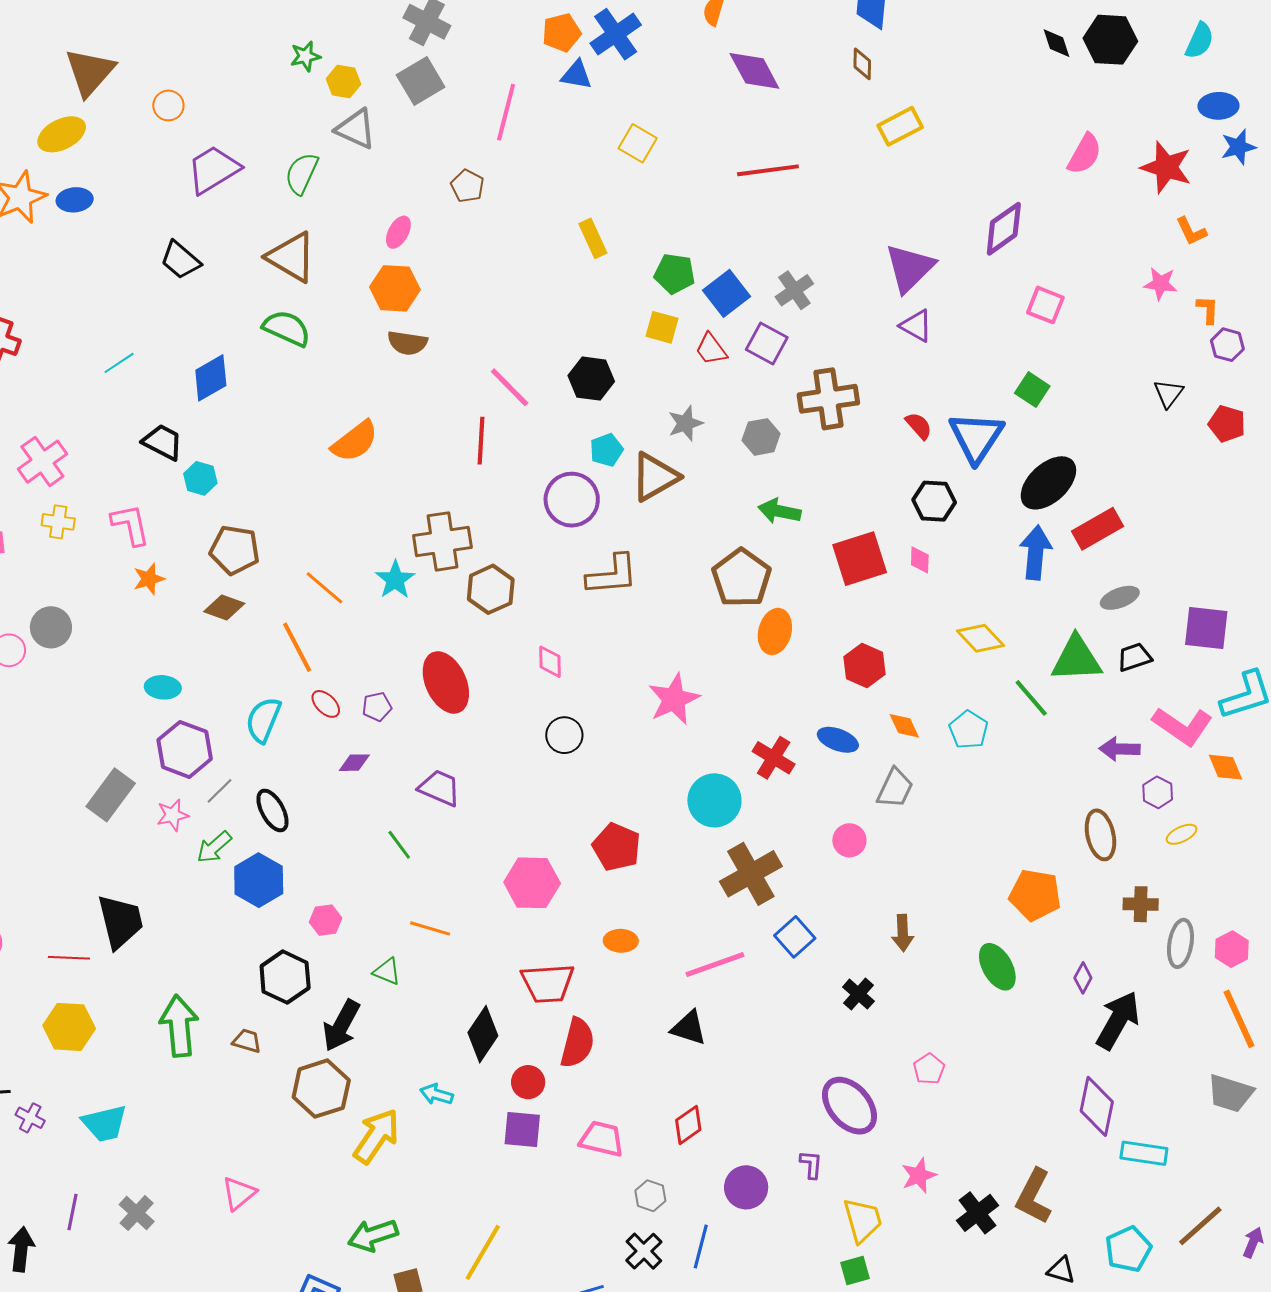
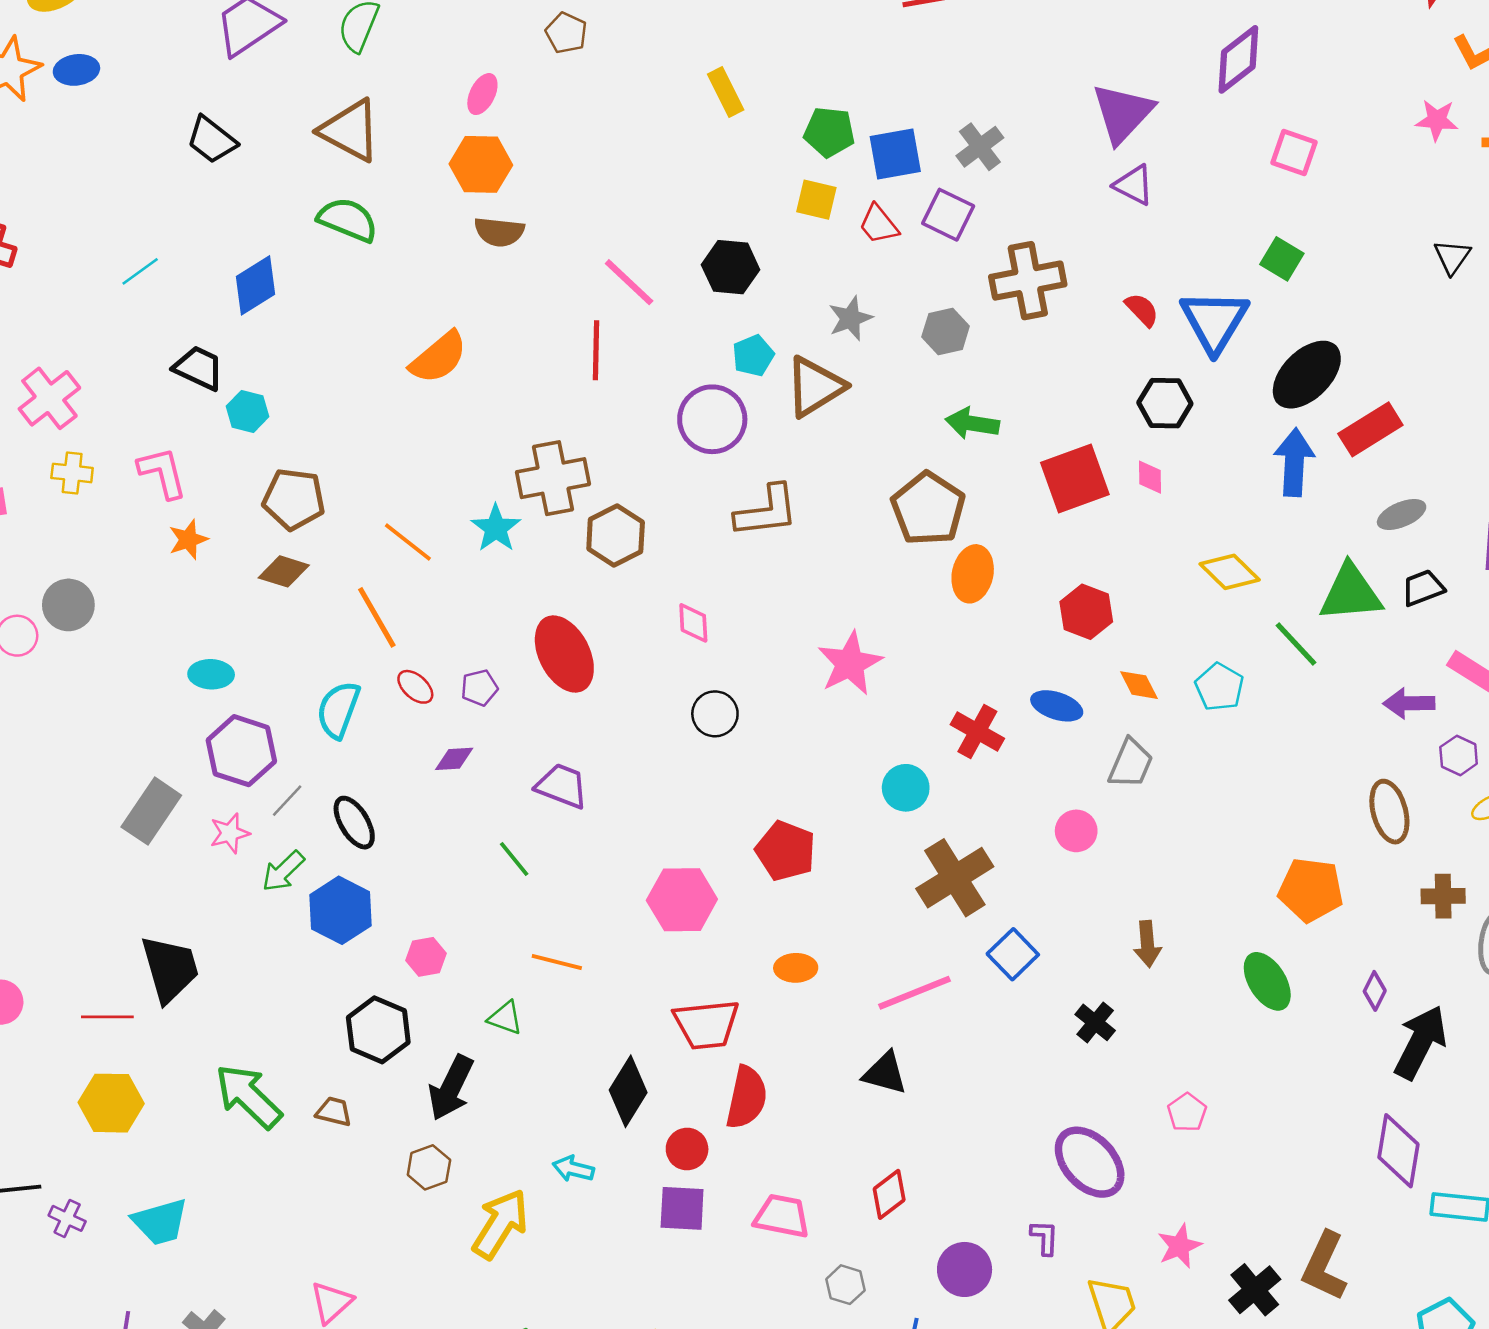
blue square: (727, 293) -> (895, 154), turned 30
cyan circle: (714, 800) -> (906, 788), size x0.7
green arrow: (179, 1026) -> (248, 1096), turned -38
brown hexagon: (321, 1089) -> (429, 1167), size x0.6

